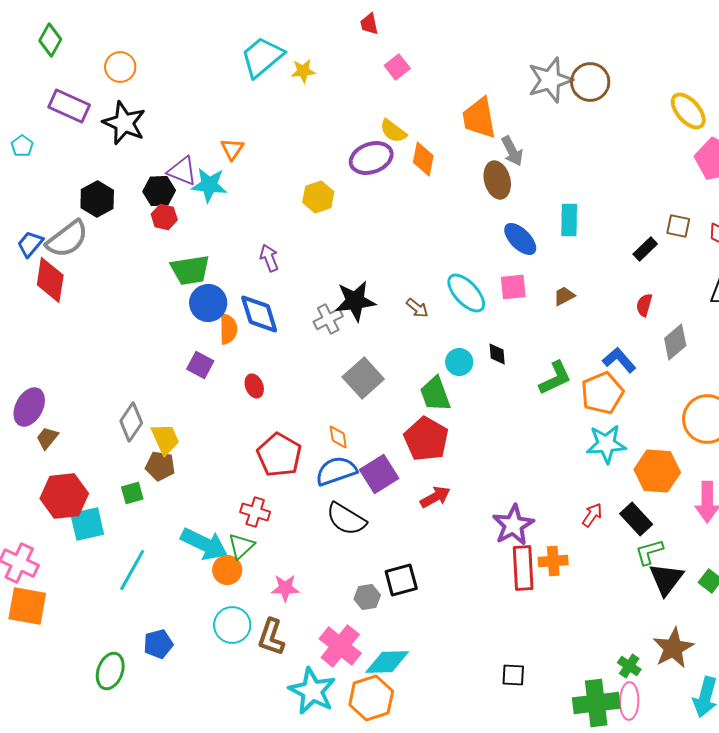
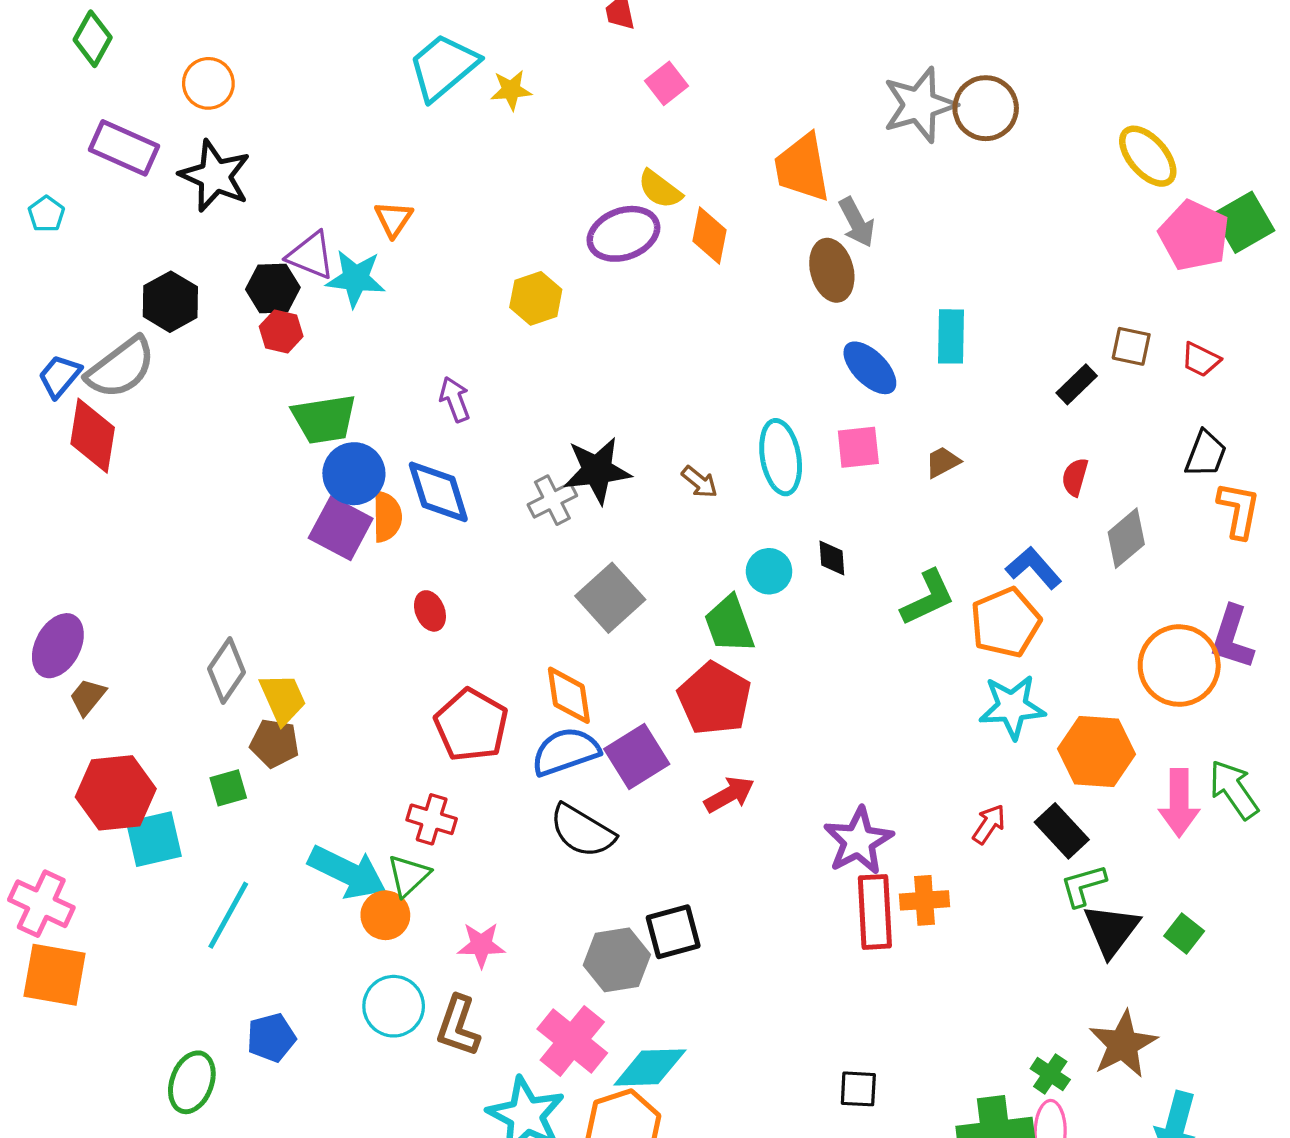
cyan ellipse: (466, 293) -> (781, 457), turned 33
purple square: (200, 365) -> (341, 528), moved, size x1.4
orange diamond: (338, 437) -> (569, 695), size x1.5
gray hexagon: (367, 597) -> (617, 960), size x1.5

